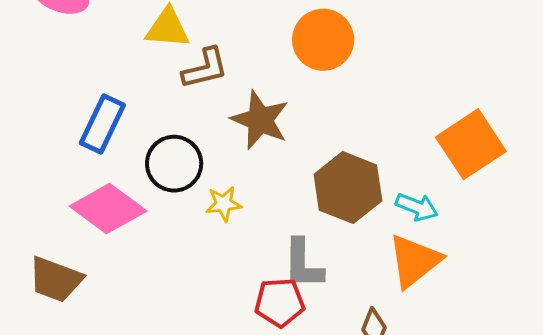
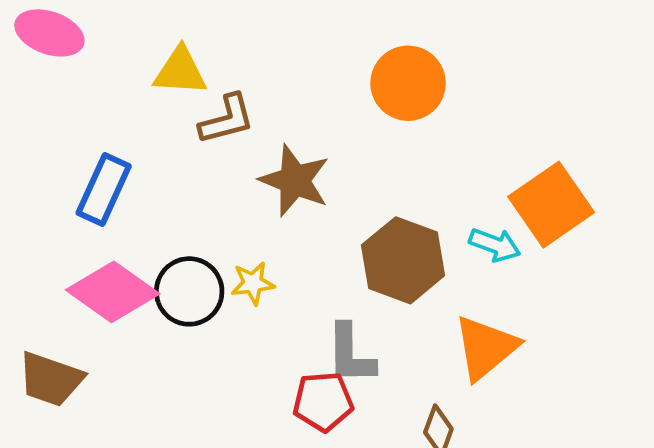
orange circle: (323, 40) -> (408, 83), moved
black circle: (174, 164) -> (189, 291), moved
cyan arrow: (417, 207) -> (495, 245), moved

